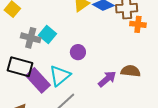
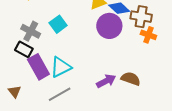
gray cross: (31, 38) -> (31, 31), moved
purple circle: (78, 52) -> (109, 26), moved, size x1.6
black rectangle: (20, 67) -> (24, 49), size x0.7

